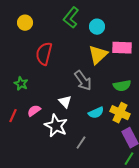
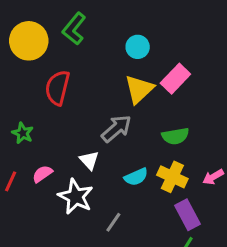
green L-shape: (71, 18) -> (74, 29), moved
yellow circle: (25, 23) -> (29, 41), size x1.6
pink rectangle: (122, 48) -> (175, 79), turned -48
gray arrow: (83, 81) -> (116, 129), turned -95

